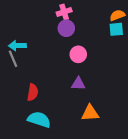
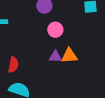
orange triangle: (90, 113) -> (69, 56), moved

